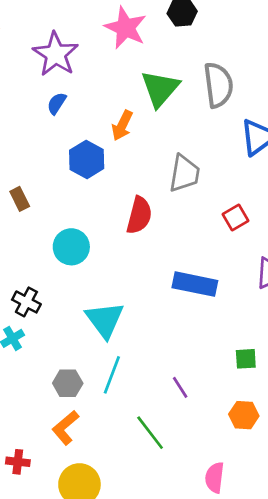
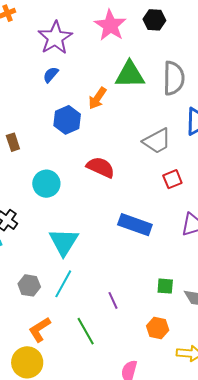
green triangle: (160, 89) -> (130, 75), turned 40
gray trapezoid: (184, 173) -> (157, 141), moved, turned 44
red semicircle: (139, 215) -> (101, 167), turned -88
orange L-shape: (65, 428) -> (40, 330), moved

